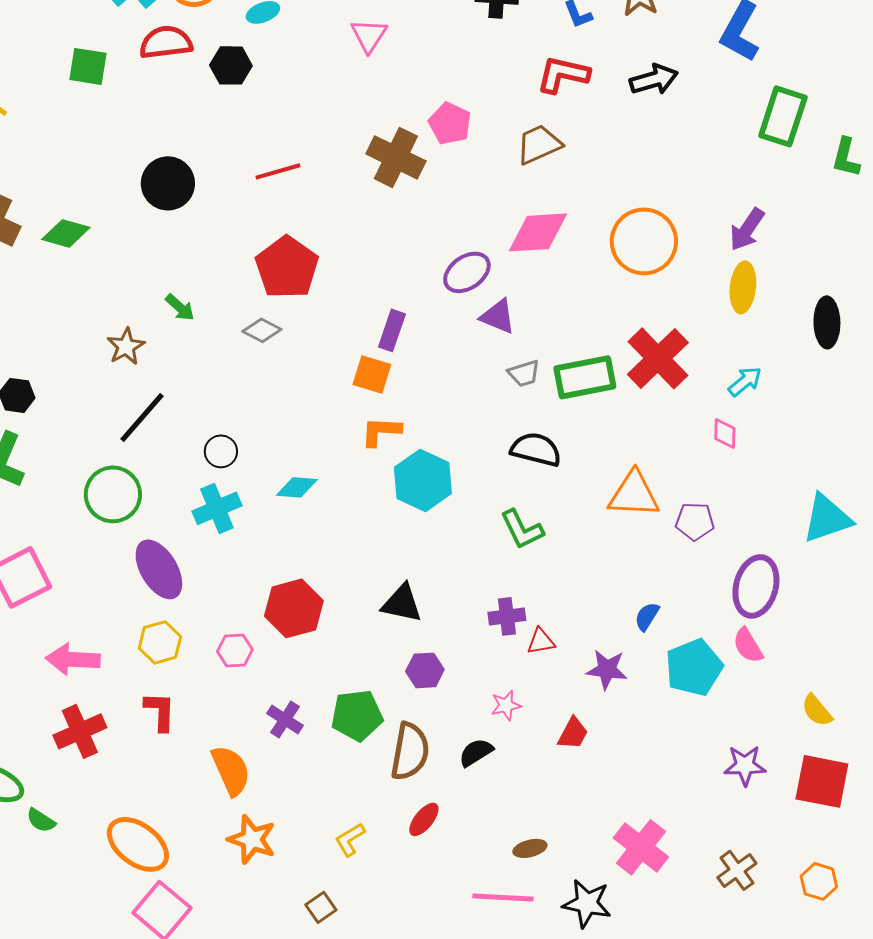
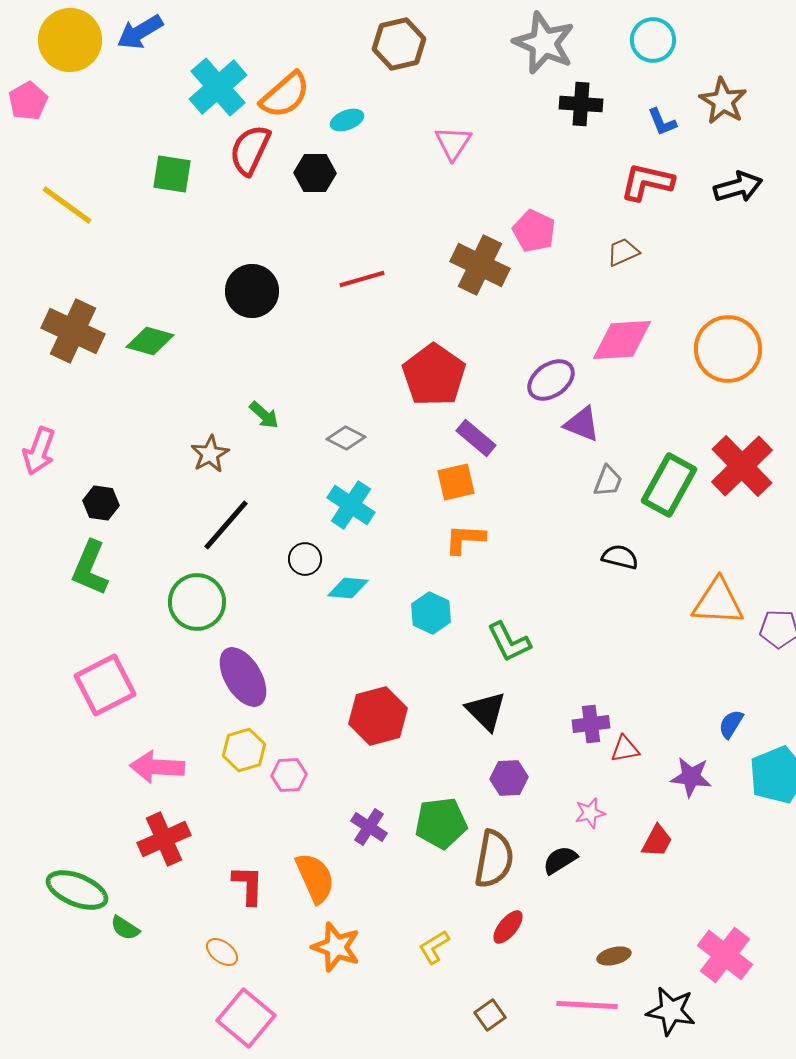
red semicircle: (166, 42) -> (250, 150), turned -58
brown trapezoid: (539, 144) -> (623, 252), size x0.7
red pentagon: (287, 267) -> (434, 375), moved
purple rectangle: (392, 330) -> (476, 438), turned -69
gray trapezoid: (524, 373) -> (608, 481), turned -52
orange square: (372, 374) -> (456, 482), turned -30
green rectangle: (585, 377) -> (669, 485), turned -50
black semicircle: (536, 449) -> (620, 557), size x0.7
cyan hexagon: (423, 480) -> (431, 613), moved, size x0.7
cyan diamond: (297, 487) -> (348, 588), moved
cyan cross: (217, 508) -> (351, 505), moved, turned -33
green L-shape: (522, 529) -> (509, 642), moved
black triangle: (402, 603) -> (486, 711), turned 33
pink hexagon: (235, 650) -> (289, 775), moved
red L-shape: (160, 711) -> (248, 885), moved
orange ellipse: (138, 844) -> (222, 952), size x0.5
brown square: (321, 907) -> (490, 1015), moved

